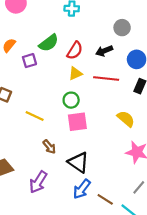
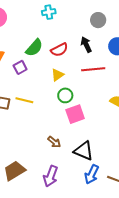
red semicircle: (75, 50) -> (59, 50), turned 42
black arrow: (104, 51) -> (86, 45), turned 98
yellow triangle: (75, 73) -> (57, 75), moved
yellow line: (35, 116) -> (24, 100), moved

